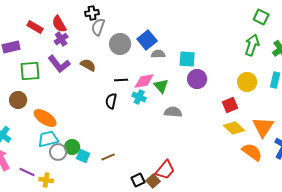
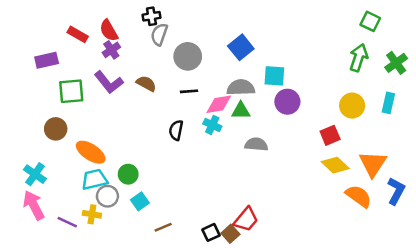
blue square: (147, 40) -> (241, 47), moved
gray semicircle: (158, 54) -> (241, 87), moved, size x1.5
black line: (121, 80) -> (189, 91), moved
green triangle: (161, 86) -> (241, 111), turned -49
green circle: (72, 147) -> (128, 174), moved
cyan square: (83, 156) -> (140, 201), turned 32
brown line: (108, 157) -> (163, 227), moved
yellow cross: (46, 180) -> (92, 214), moved

